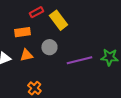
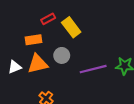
orange triangle: (26, 55) -> (38, 64), size x1.5

